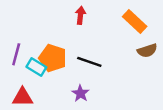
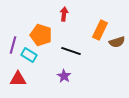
orange rectangle: (135, 22) -> (100, 30), moved, turned 72
orange pentagon: (53, 58) -> (41, 35), moved

